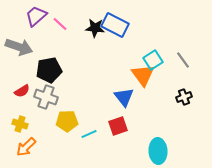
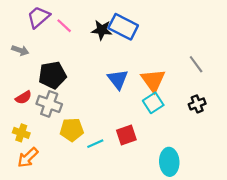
gray arrow: (19, 47) -> (20, 50), size x0.6
cyan square: (153, 60) -> (153, 103), moved
blue triangle: (124, 97) -> (118, 79), moved

